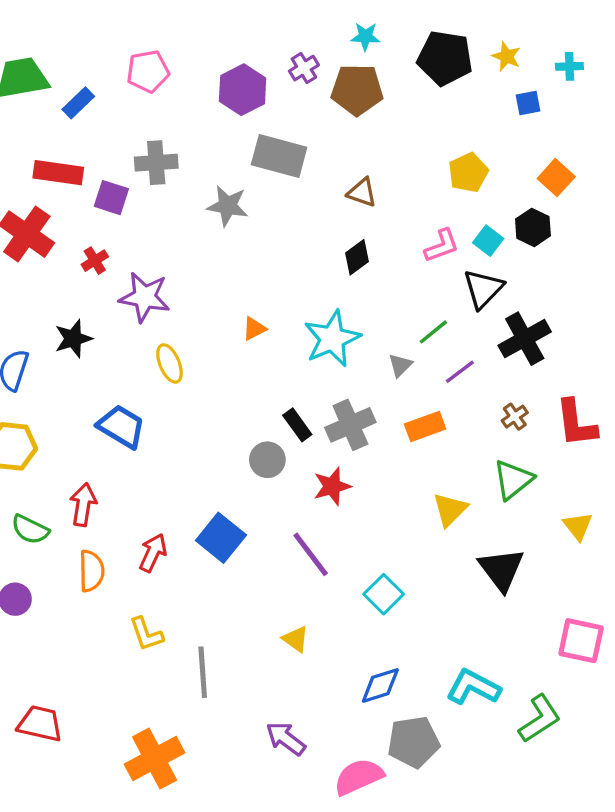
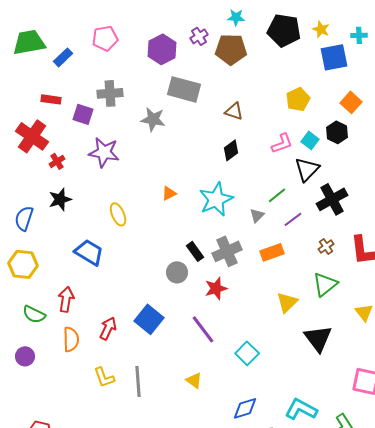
blue square: (528, 103) -> (334, 57), size x1.8
red rectangle: (58, 173) -> (51, 99), size x0.7
red cross: (95, 261) -> (57, 161), moved
purple star: (145, 297) -> (104, 152), moved
gray line: (203, 672) -> (138, 381), moved

